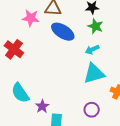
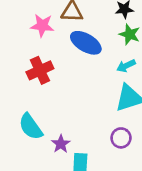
red cross: (14, 49) -> (40, 70), moved, turned 30
purple circle: (92, 110) -> (121, 138), moved

